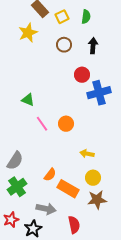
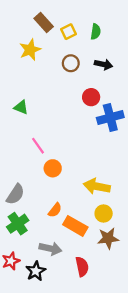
black arrow: (93, 46) -> (104, 64), turned 98
green triangle: (28, 100) -> (21, 107), moved
pink line: (42, 124) -> (38, 146), moved
orange circle: (66, 124) -> (53, 168), moved
yellow arrow: (87, 154) -> (97, 186), size x1.6

